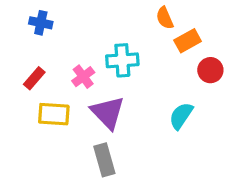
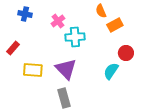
red circle: (210, 70) -> (126, 53), moved
pink cross: (83, 77) -> (58, 21), moved
red rectangle: (34, 78) -> (13, 48), moved

